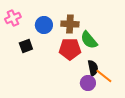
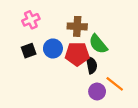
pink cross: (13, 18) -> (31, 20), moved
blue circle: (44, 25) -> (53, 48), moved
black semicircle: (93, 68) -> (92, 65), moved

